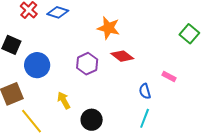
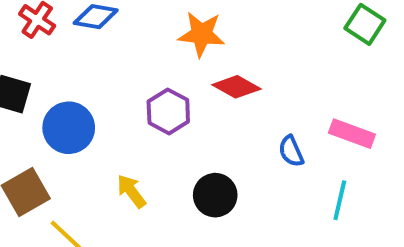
pink rectangle: (169, 77) -> (352, 134), moved, size x1.5
cyan line: (145, 118) -> (340, 200), moved
black circle: (92, 120) -> (215, 195), moved

